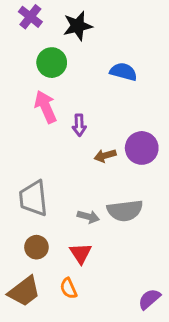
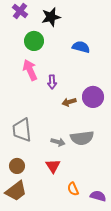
brown circle: (36, 247) -> (17, 166), moved
orange semicircle: (68, 288) -> (73, 189), moved
purple semicircle: (149, 299) -> (98, 196), turned 56

